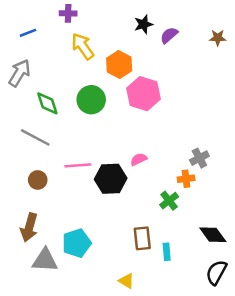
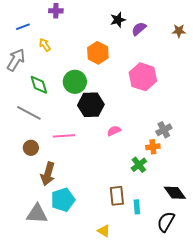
yellow arrow: (83, 46) -> (45, 45), moved, size x0.6
pink hexagon: (143, 94) -> (143, 77), moved
black hexagon: (111, 179) -> (91, 105), moved
brown arrow: (29, 227) -> (48, 174), moved
black semicircle: (216, 272) -> (166, 222), moved

